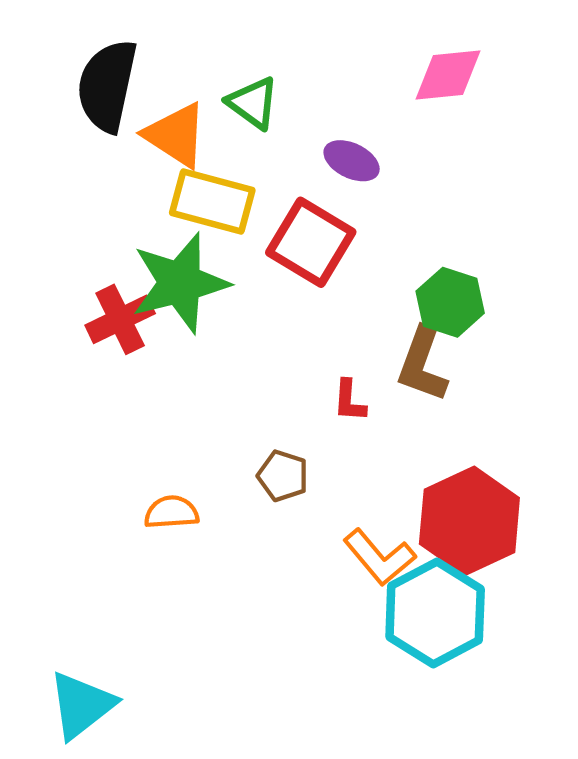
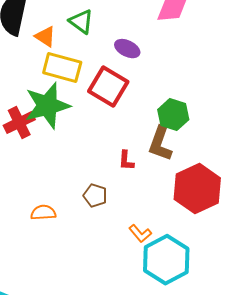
orange triangle: (176, 135) -> (45, 37), size x0.7
red hexagon: (469, 521) -> (197, 189), moved
orange L-shape: (379, 557) -> (140, 234), size x0.7

